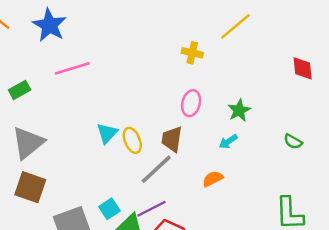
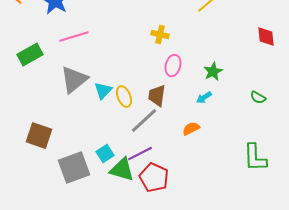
yellow cross: (192, 53) -> (160, 35), moved
green rectangle: (20, 90) -> (30, 55), size x1.4
gray triangle: (28, 143) -> (74, 80), moved

